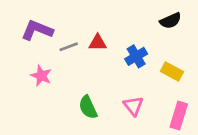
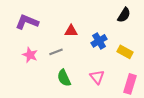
black semicircle: (171, 21) -> (124, 15), turned -35
gray line: (69, 47) -> (56, 52), moved

